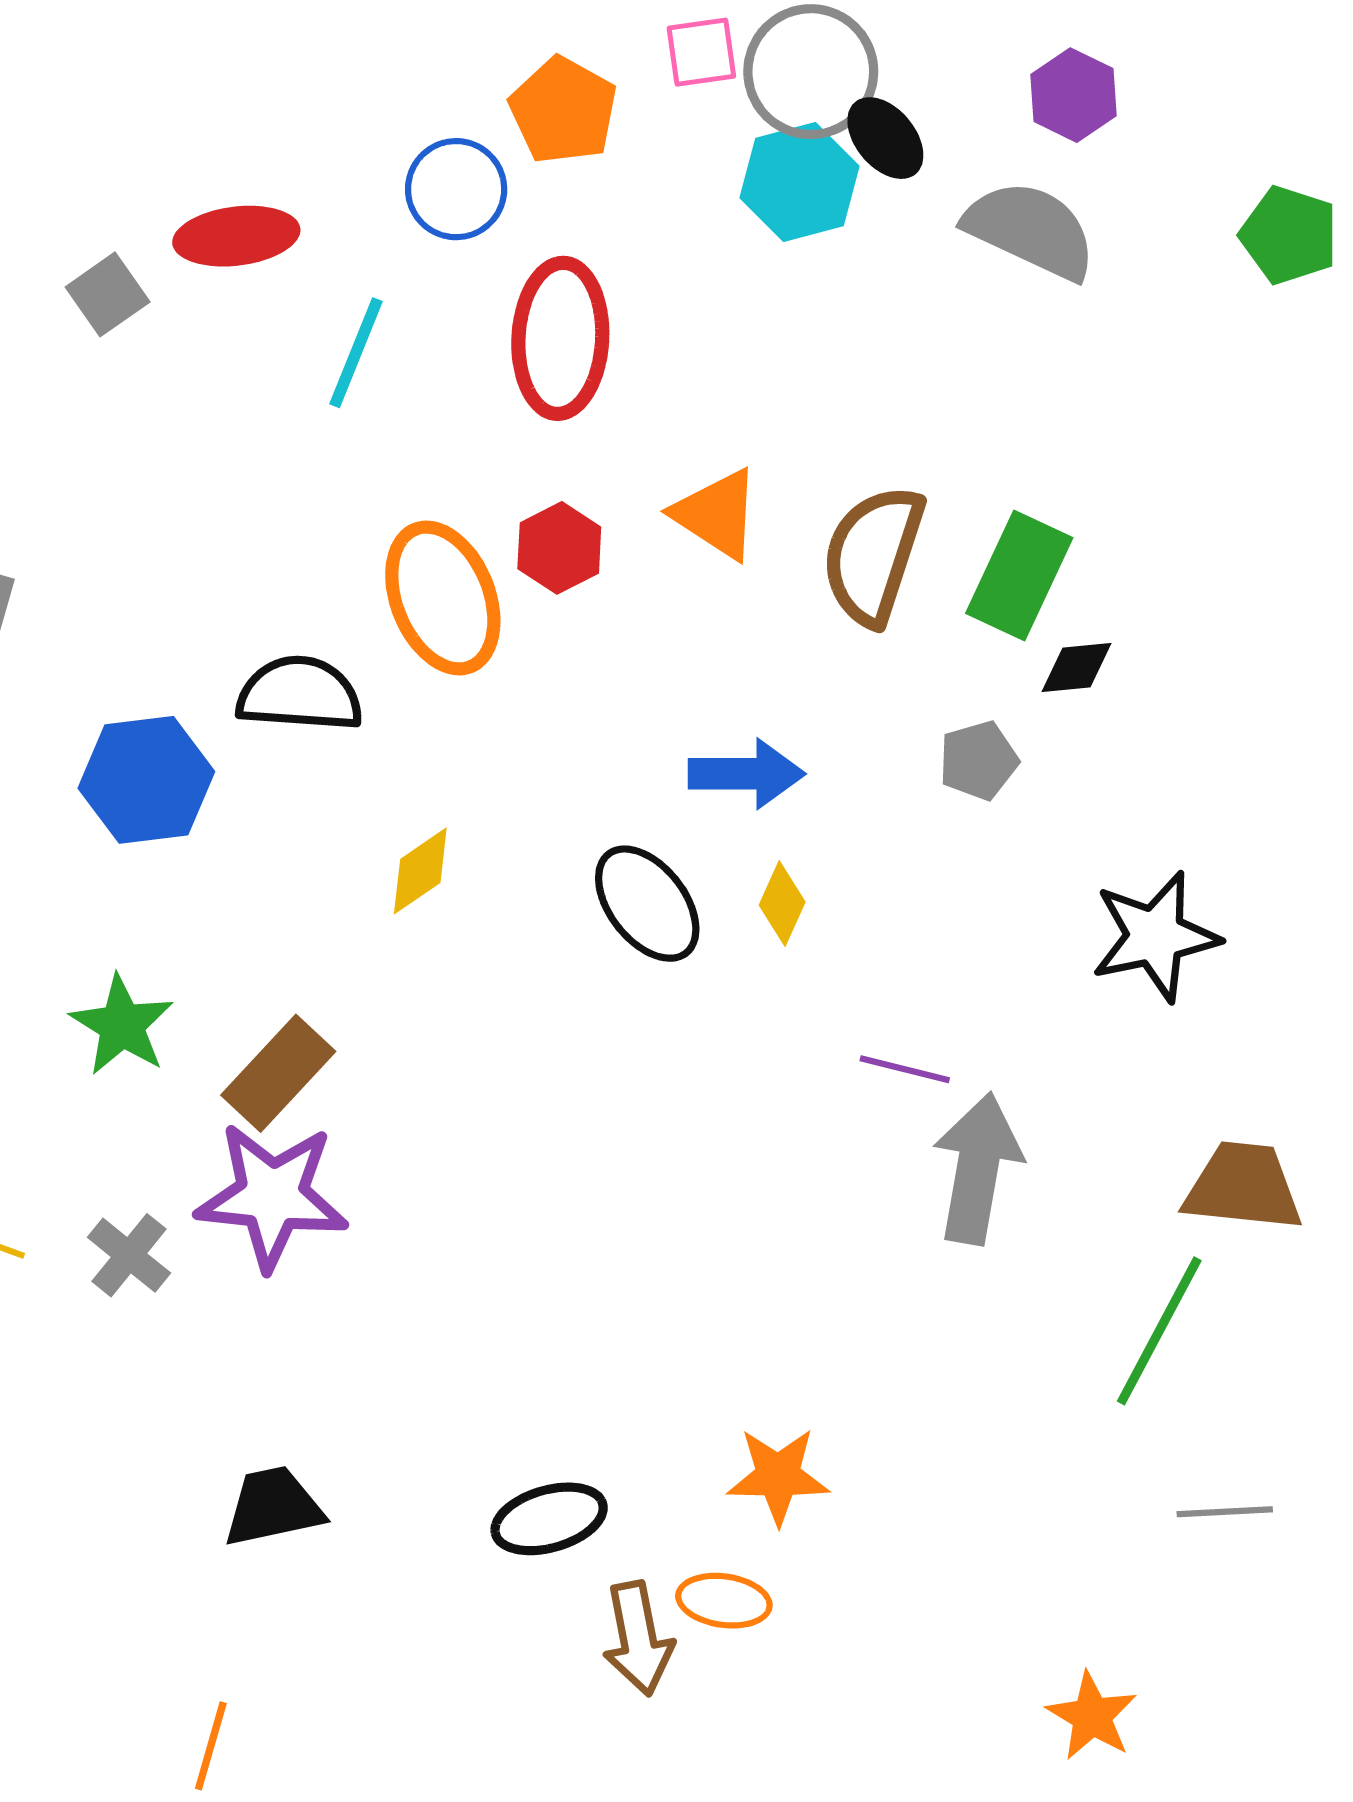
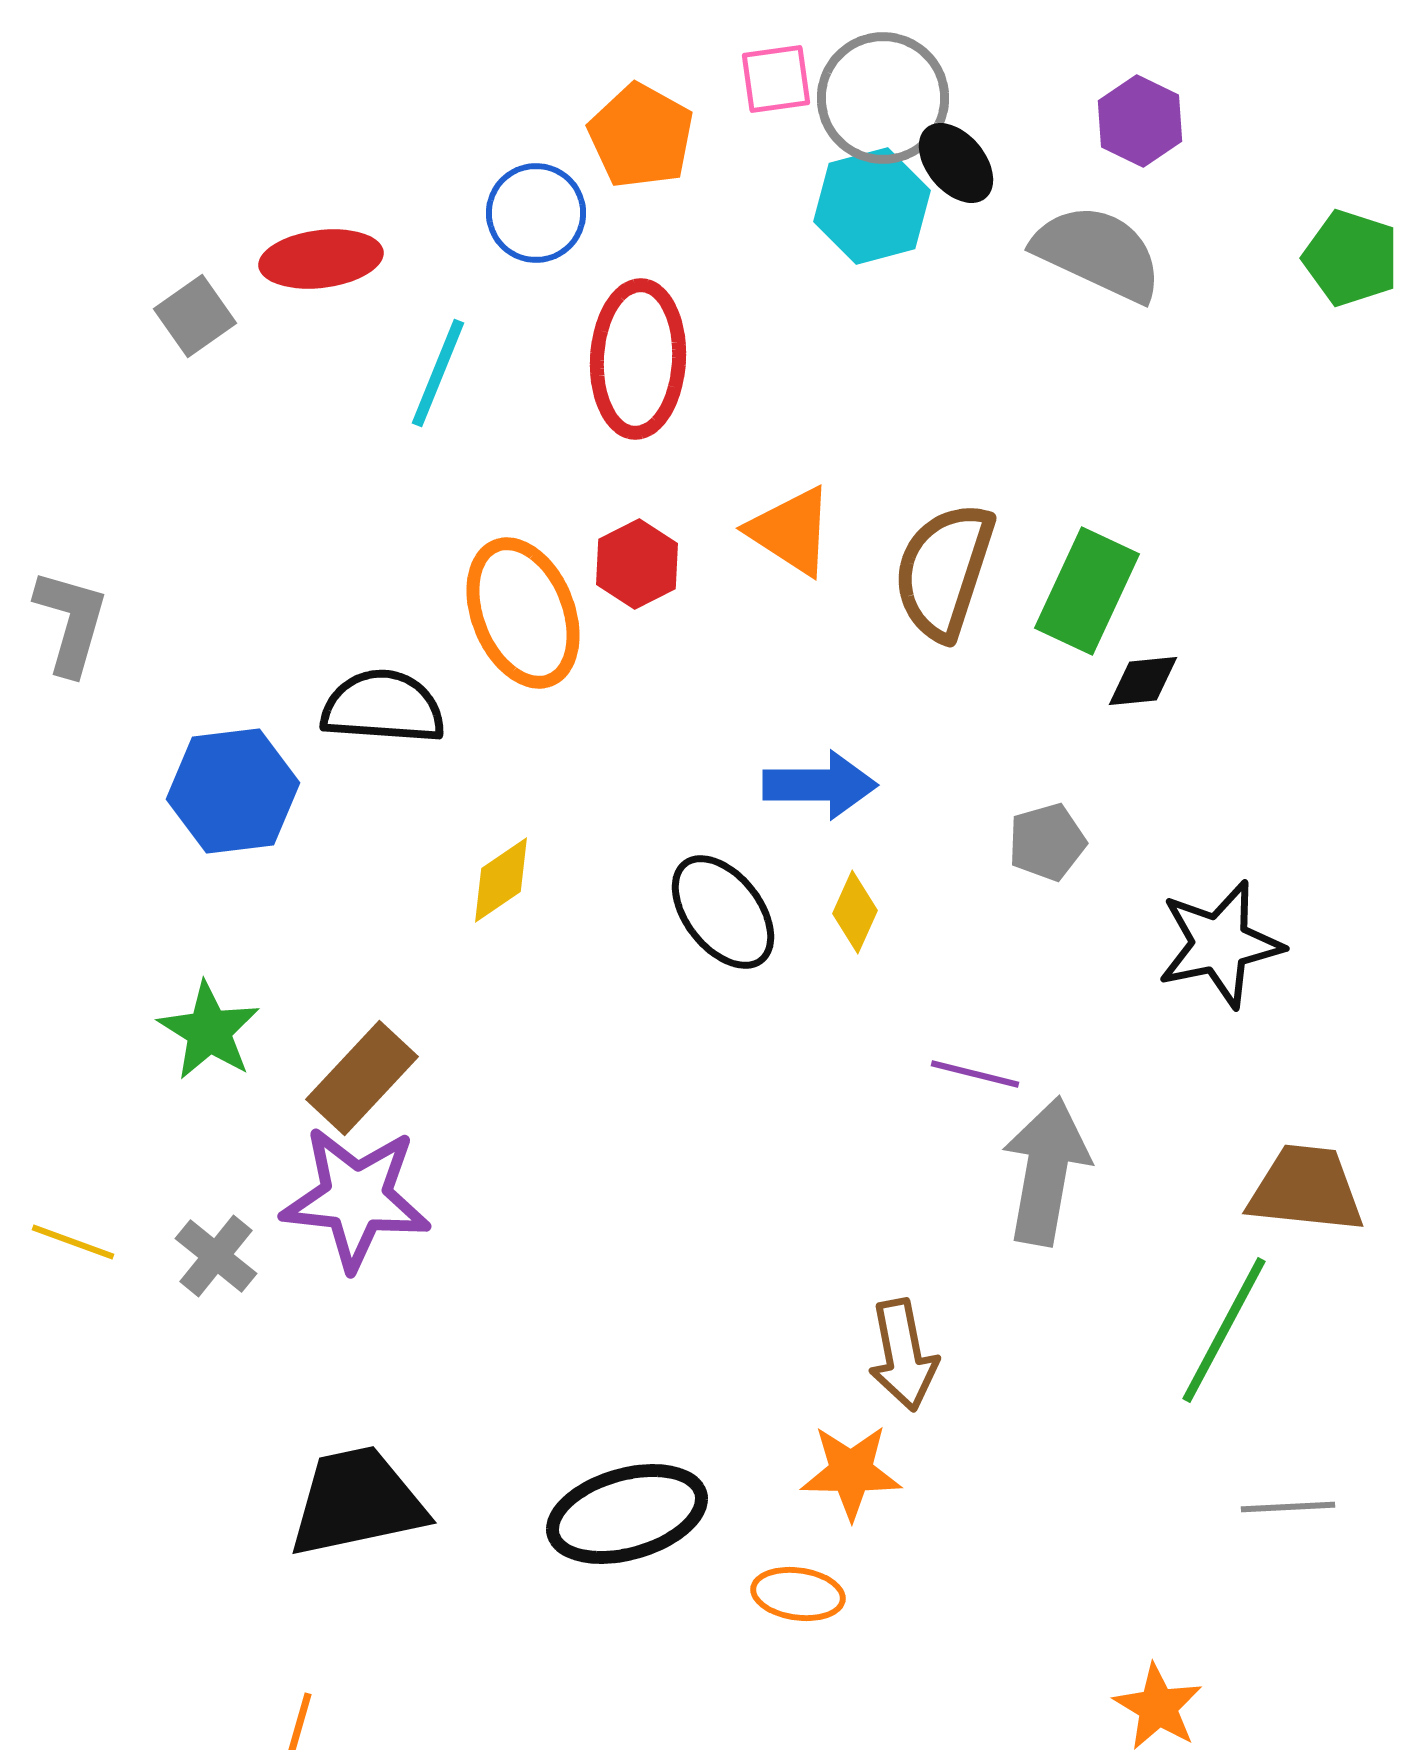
gray pentagon: (978, 760) -> (1047, 842), moved
black trapezoid: (273, 1507) -> (357, 1502), size x1.4
black ellipse: (549, 1519) -> (627, 1514), size x1.4
brown arrow: (638, 1638) -> (903, 1355), moved

